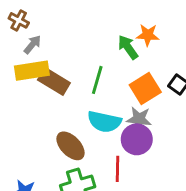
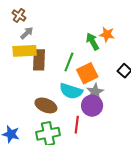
brown rectangle: (54, 81) -> (39, 60), turned 55
orange square: (145, 88) -> (87, 73), moved
gray star: (139, 119) -> (95, 92), turned 30
brown ellipse: (71, 146) -> (46, 105), turned -30

